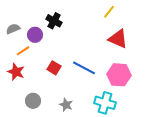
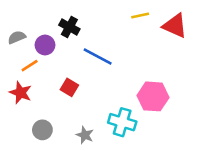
yellow line: (109, 12) -> (140, 15), turned 40
red triangle: (118, 39) -> (175, 26), moved
blue line: (84, 68) -> (98, 57), moved
cyan cross: (105, 103) -> (122, 122), moved

